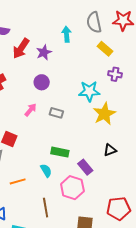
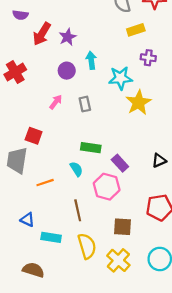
cyan arrow: (67, 34) -> (91, 60), moved
yellow rectangle: (105, 49) -> (136, 30), turned -56
gray rectangle: (56, 113) -> (85, 104), turned 64
black triangle: (110, 150) -> (159, 161), moved

